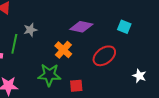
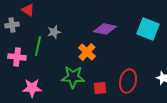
cyan square: (124, 27) -> (148, 29), size x1.6
red ellipse: (104, 56) -> (128, 81), moved, turned -40

